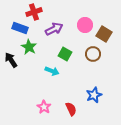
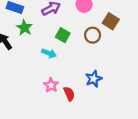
brown square: (104, 34) -> (111, 21), moved
pink star: (44, 107) -> (51, 85), moved

